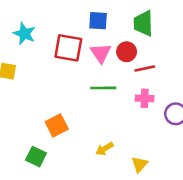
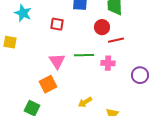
red square: (68, 48) -> (57, 24), size x0.6
pink triangle: (101, 53) -> (57, 61), moved
pink cross: (145, 98) -> (108, 63), moved

